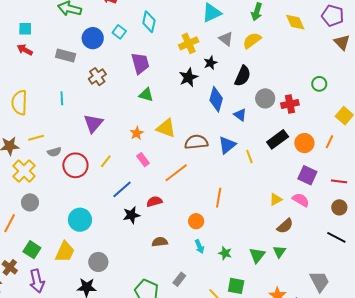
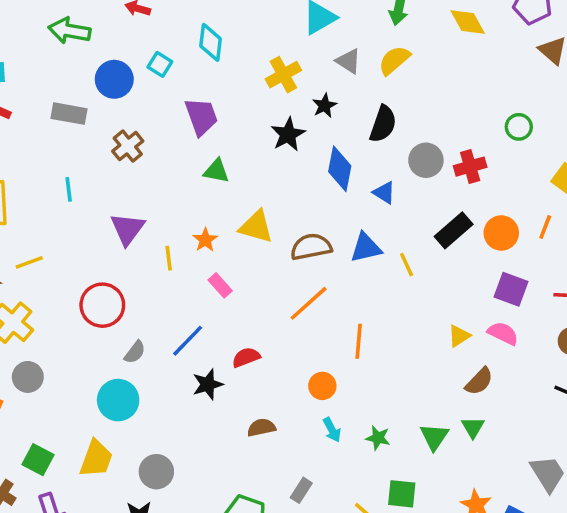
blue triangle: (227, 145) -> (366, 248), turned 30
gray semicircle: (54, 152) -> (135, 352), moved, turned -32
yellow line: (106, 161) -> (169, 258), moved, turned -40
orange line: (176, 173) -> (309, 303), moved

